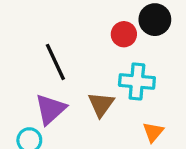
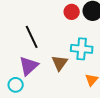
red circle: (124, 34) -> (72, 12), moved

